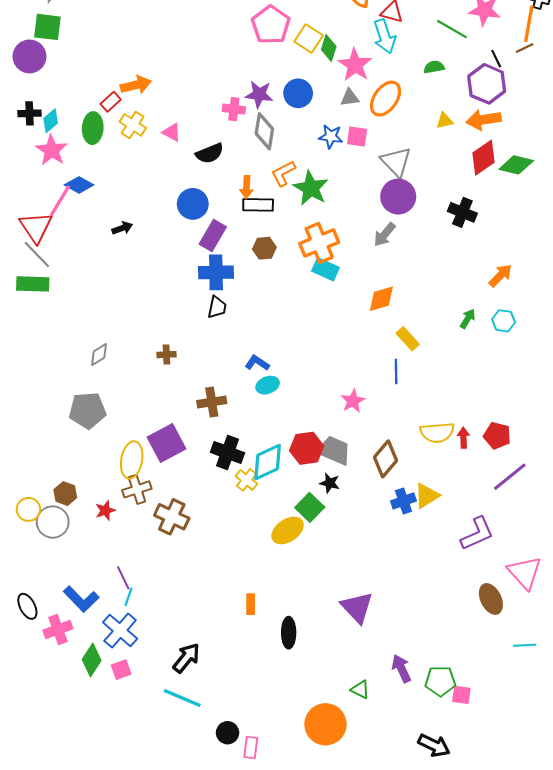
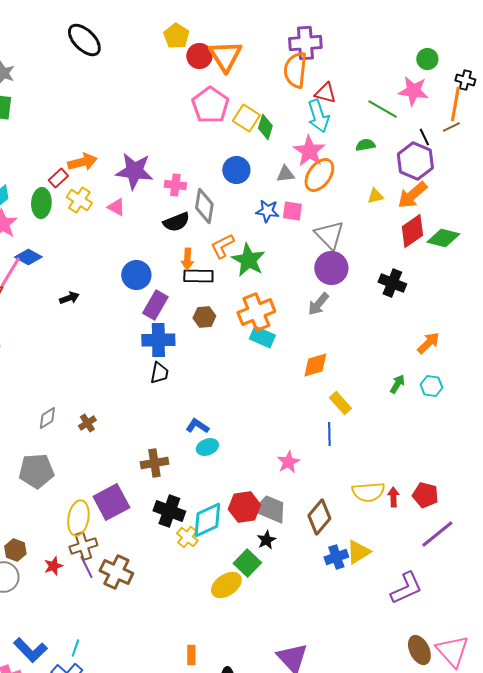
pink star: (355, 65) -> (309, 151), moved
purple star: (259, 94) -> (134, 171), moved, size x1.4
orange arrow: (484, 120) -> (412, 195), turned -32
black semicircle: (210, 153) -> (176, 222), moved
brown cross: (166, 355) -> (87, 423), moved, turned -30
black star: (330, 483) -> (266, 540), turned 30
pink triangle: (525, 573) -> (452, 651), moved
purple line: (123, 578) -> (86, 567), moved

